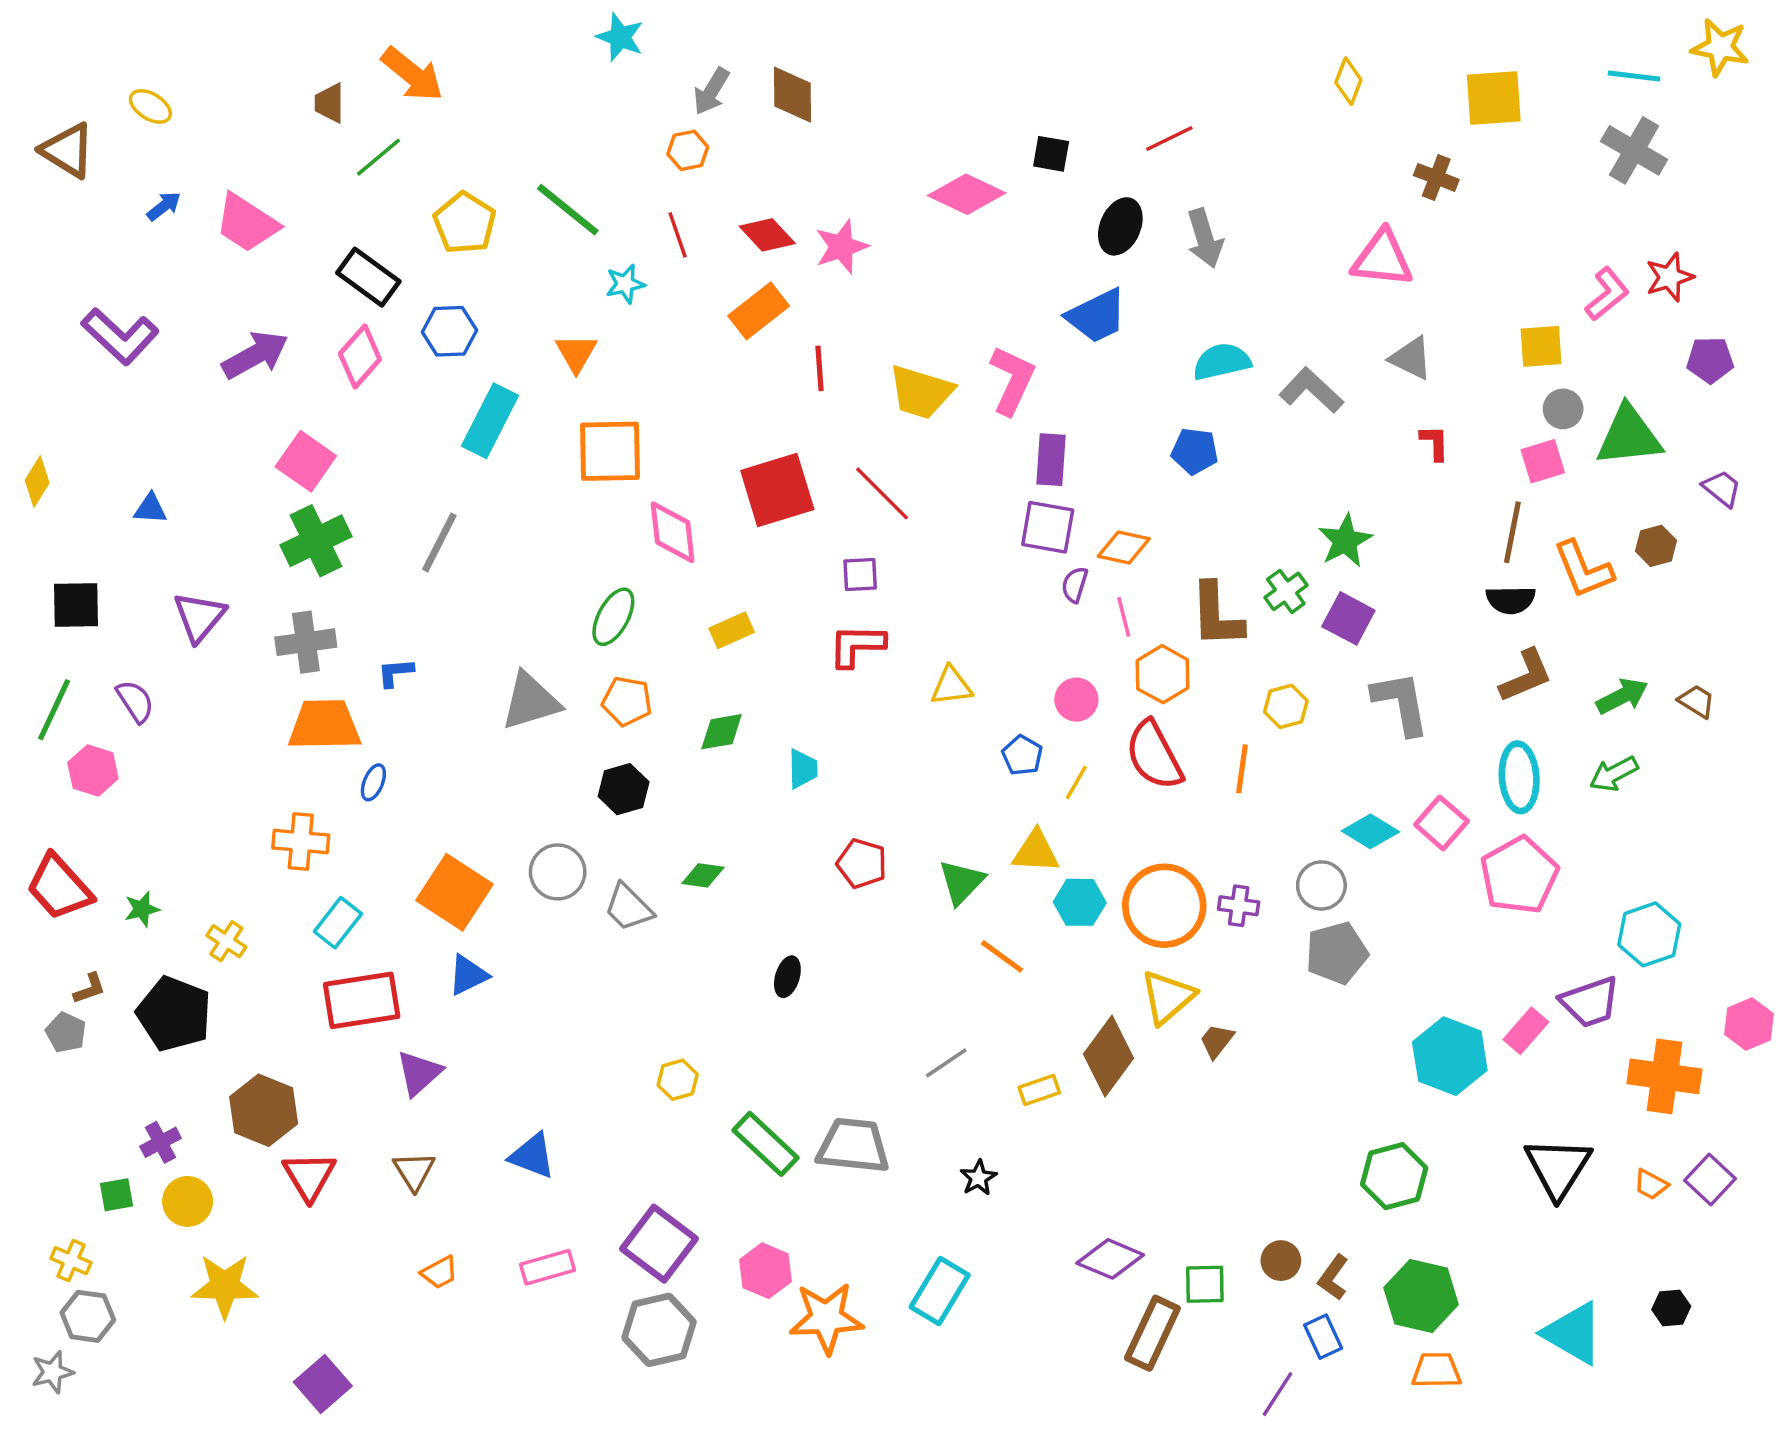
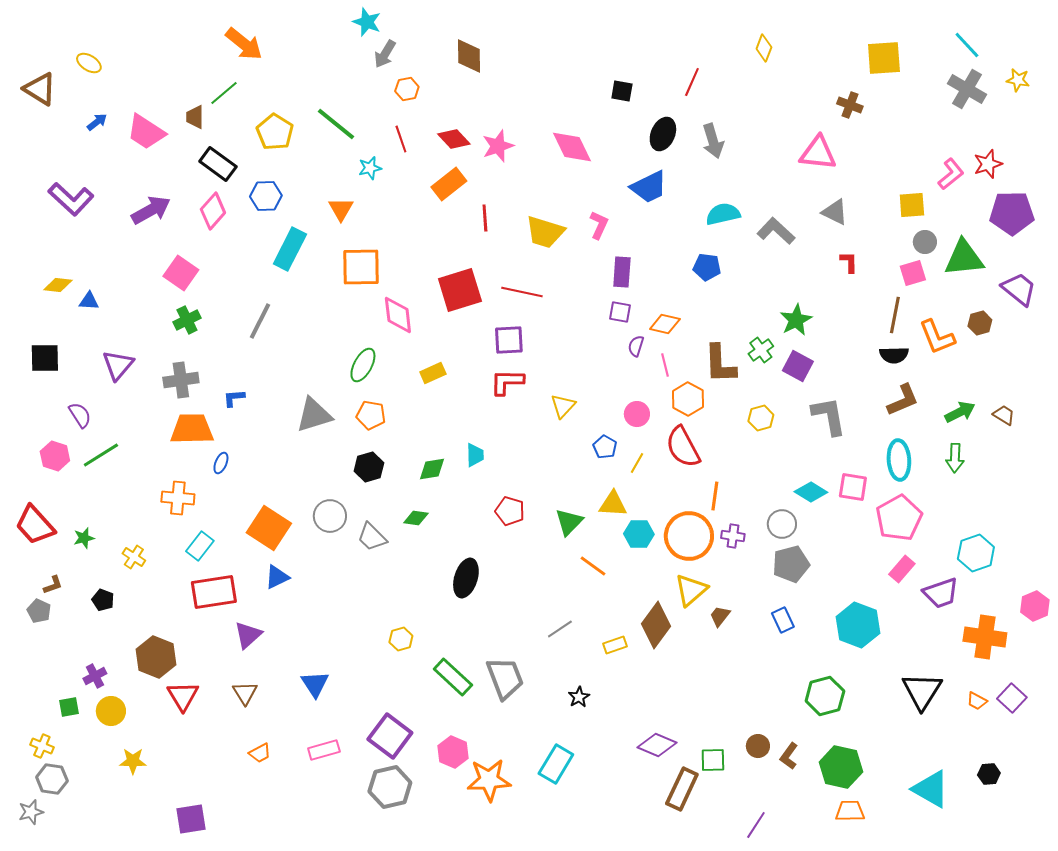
yellow star: (1720, 47) -> (1018, 80), moved, size x0.7
cyan line: (1634, 76) -> (967, 45), turned 40
yellow diamond: (1348, 81) -> (764, 48), moved
gray arrow: (711, 91) -> (385, 54), moved
brown trapezoid: (330, 103) -> (195, 117), moved
red line: (1169, 139) -> (692, 82), turned -40
pink diamond: (967, 194) -> (572, 147), moved, turned 39
purple pentagon: (1710, 360) -> (1012, 213), size x1.6
pink L-shape: (1012, 380) -> (599, 225), size x0.7
yellow diamond: (37, 482) -> (58, 285), moved, turned 64
purple trapezoid: (1722, 488) -> (1019, 289), size x1.5
red line: (882, 493) -> (522, 292), turned -33
purple square: (1048, 527) -> (620, 312), size x0.7
green cross: (316, 541) -> (187, 320), size x0.7
purple square: (860, 575) -> (509, 340), size x1.4
yellow triangle: (951, 686) -> (563, 406), turned -40
green line: (54, 710) -> (101, 455), moved, turned 33
green diamond: (722, 732) -> (432, 469), moved
orange line: (1242, 769) -> (715, 496), moved
green arrow: (1614, 774) -> (955, 458), turned -60
pink square: (1441, 823) -> (853, 487), turned -32
black ellipse: (787, 977) -> (466, 578), size x1.6
black pentagon: (174, 1014) -> (103, 600), size x0.5
pink rectangle: (1526, 1031) -> (902, 569), moved
gray trapezoid: (853, 1146) -> (505, 678), turned 63
blue triangle: (532, 1156) -> (315, 684), turned 36
yellow star: (225, 1286) -> (133, 761), size x0.7
blue rectangle: (1323, 1337) -> (783, 620), moved
purple square: (323, 1384) -> (191, 819), turned 32

